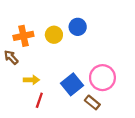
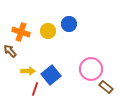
orange cross: (23, 36) -> (21, 32), turned 30
blue square: (72, 84) -> (51, 75), moved
brown rectangle: (92, 102) -> (106, 87), moved

